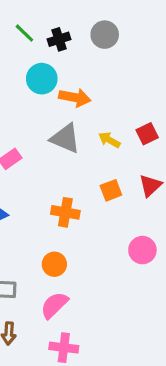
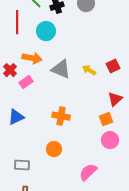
orange arrow: (75, 98) -> (32, 58), moved
orange square: (111, 190) -> (106, 119), moved
pink semicircle: (54, 305) -> (88, 172), moved

